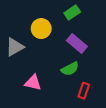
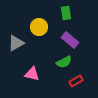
green rectangle: (72, 12) -> (66, 13), turned -64
red rectangle: (84, 91) -> (76, 81), turned 40

